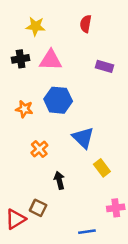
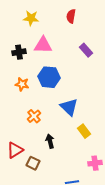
black cross: (21, 59) -> (19, 52), moved
purple rectangle: (104, 66) -> (86, 50), turned 32
red triangle: (16, 219) -> (15, 150), moved

